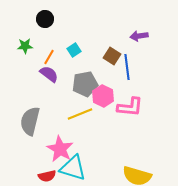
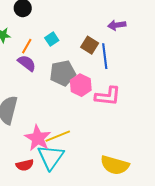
yellow line: (80, 114) -> (58, 136), moved
cyan triangle: (73, 168) -> (51, 157), turned 48

